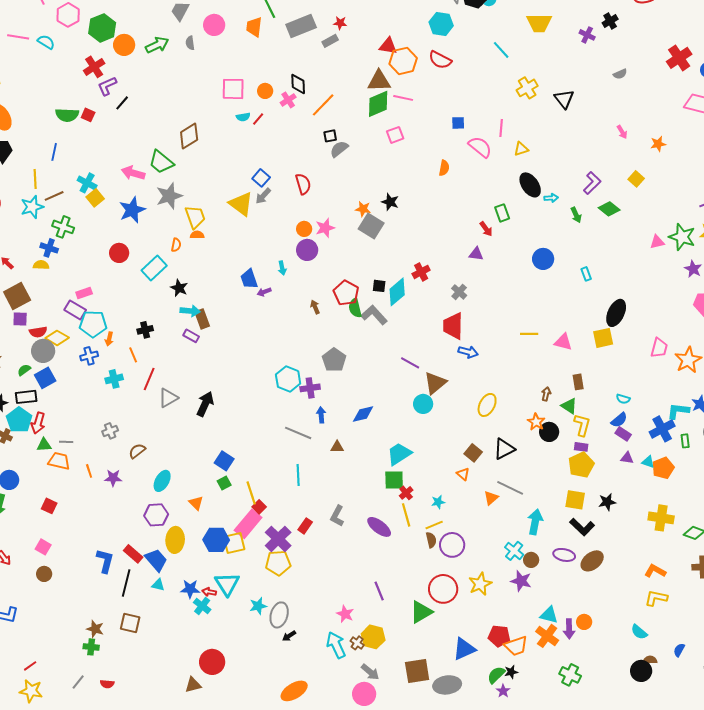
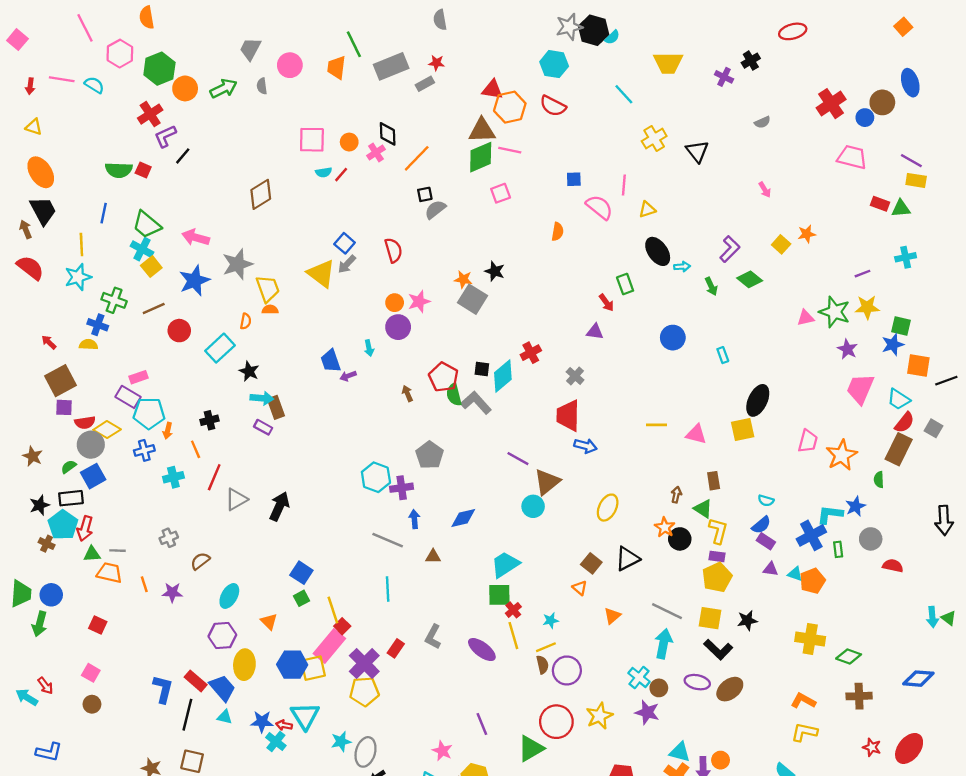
orange star: (658, 144) -> (807, 234), moved
green trapezoid: (161, 162) -> (147, 225), moved
brown line: (54, 196) -> (154, 308), moved
gray line: (510, 488) -> (667, 611), moved

